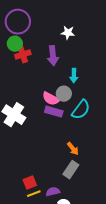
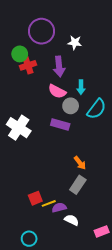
purple circle: (18, 22) -> (42, 31), moved
pink semicircle: (51, 99) -> (57, 91), moved
cyan semicircle: (81, 110) -> (97, 109), moved
yellow line: (34, 194) -> (49, 203), moved

